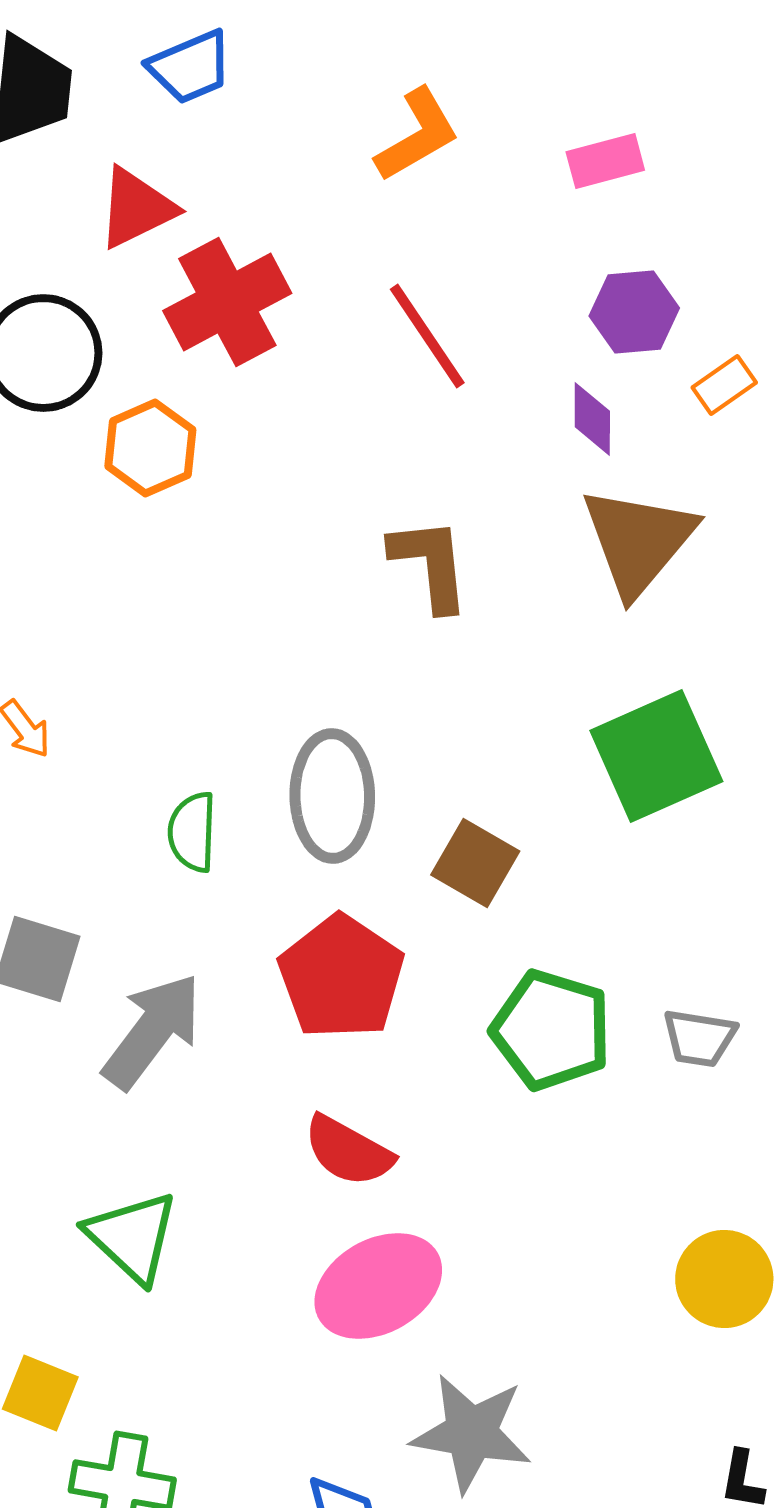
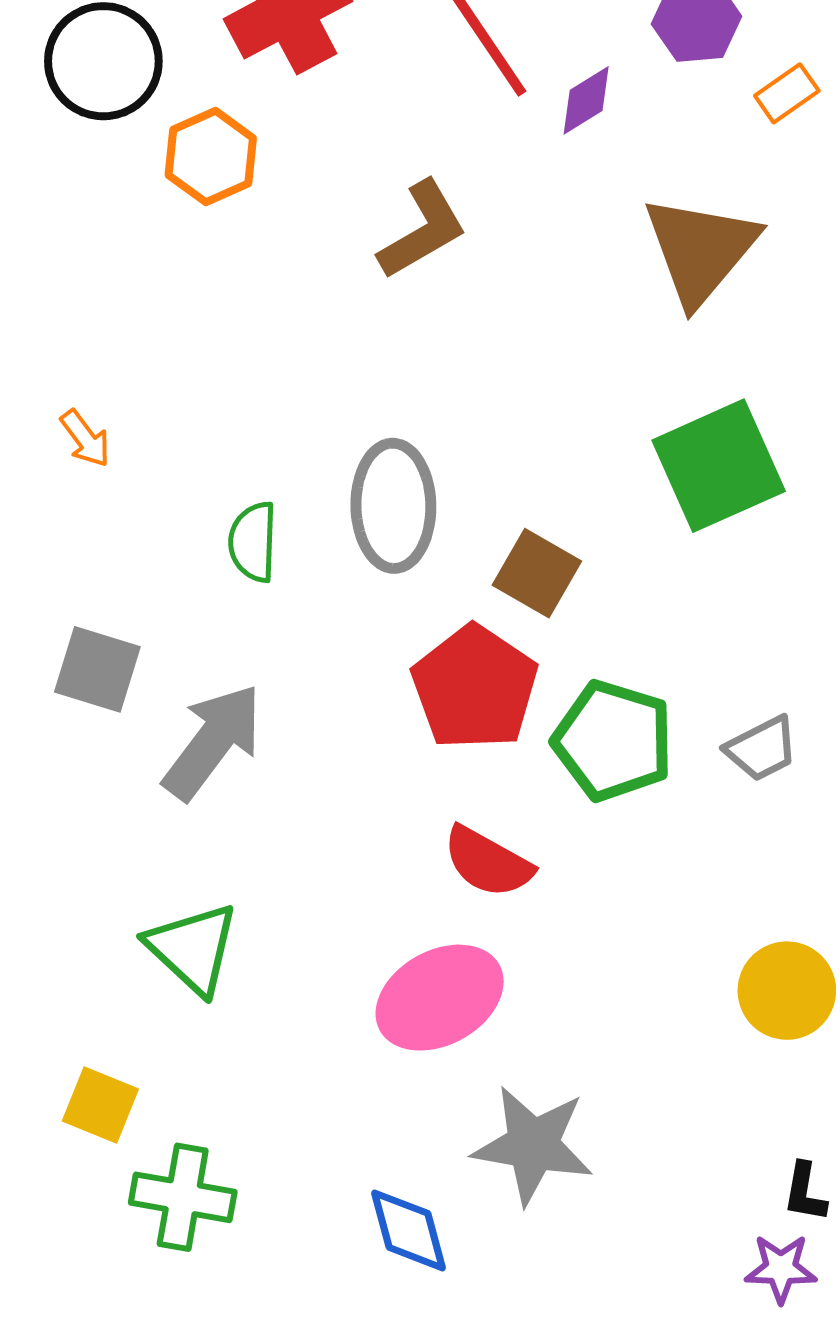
purple diamond: (592, 419) -> (586, 100), moved, turned 58
brown L-shape: (430, 564) -> (423, 230), moved, turned 66
red pentagon: (341, 977) -> (475, 687), moved
gray trapezoid: (699, 1038) -> (762, 749), turned -36
red semicircle: (348, 1151) -> (488, 862), moved

